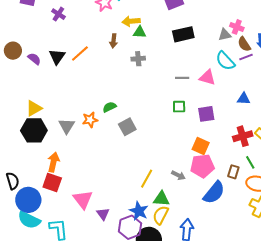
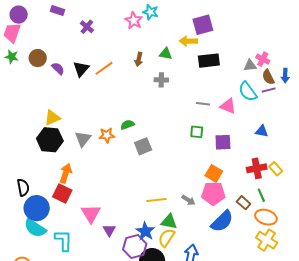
yellow arrow: (131, 21) -> (188, 41), moved
brown rectangle: (233, 172) -> (244, 203), turned -72
yellow line: (147, 179) -> (156, 200), turned 48

